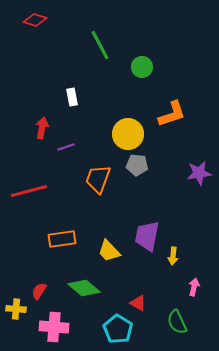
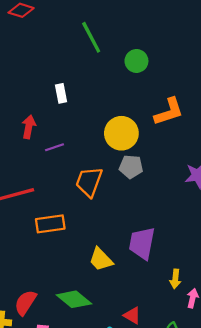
orange rectangle: (62, 239) -> (50, 224), moved
yellow arrow: (173, 256) -> (175, 279), moved
red semicircle: (39, 291) -> (25, 303), size x1.4

